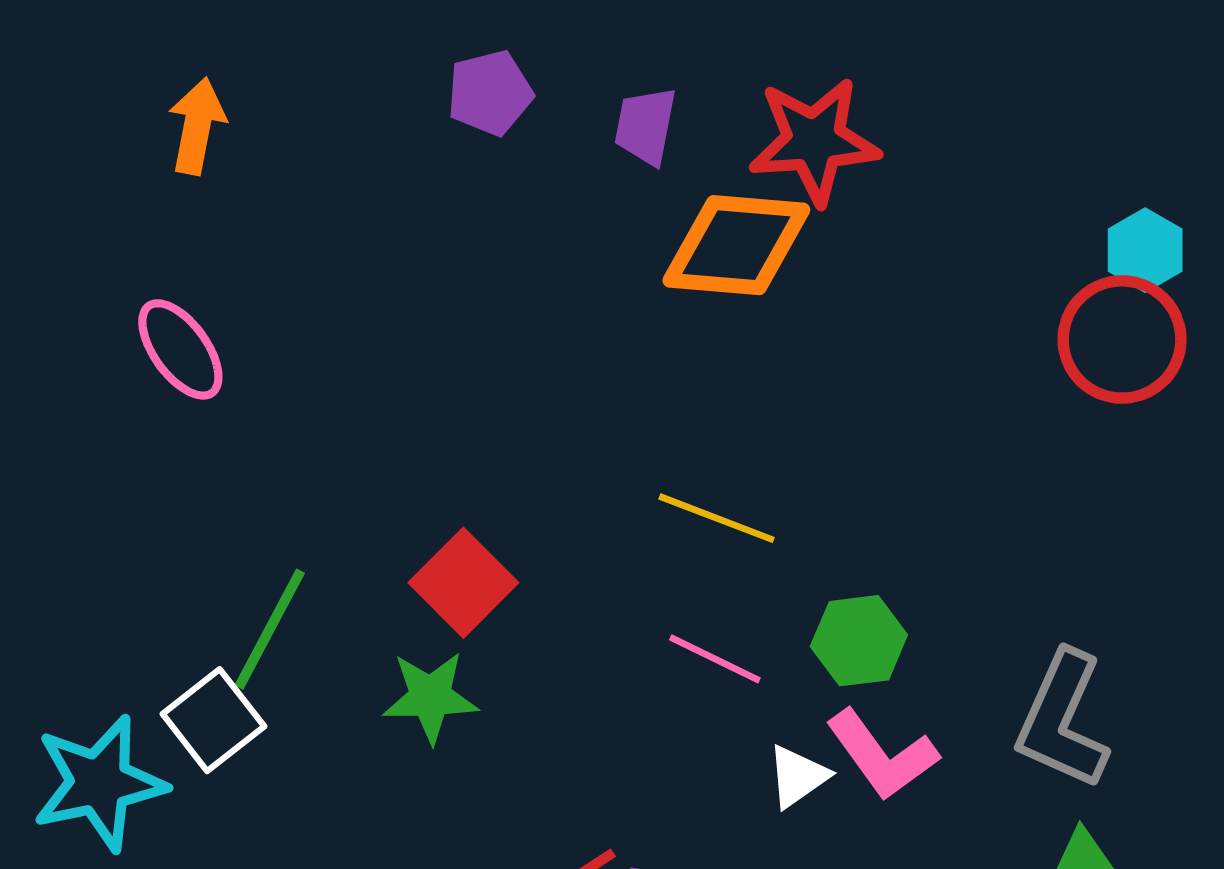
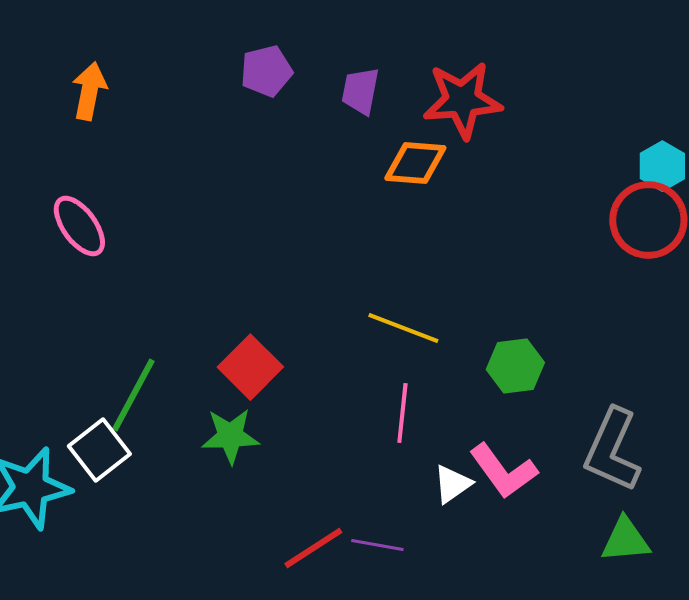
orange diamond: (736, 245) -> (415, 163), size x0.7
green hexagon: (859, 641) -> (515, 366), moved
pink line: (715, 659) -> (402, 413), turned 70

